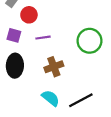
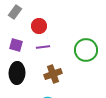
red circle: (29, 15) -> (39, 26), moved

